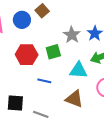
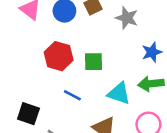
gray star: (72, 35) -> (127, 18), moved, turned -30

